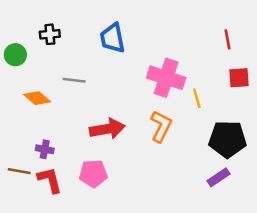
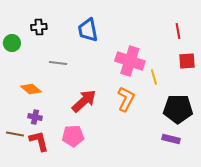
orange diamond: (37, 98) -> (31, 89), moved
red arrow: (107, 129) -> (84, 101), turned -32
purple rectangle: (219, 177) -> (171, 139), turned 48

